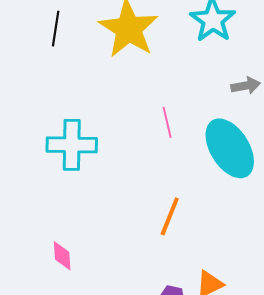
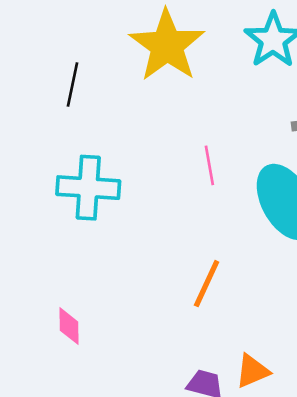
black line: (56, 29) -> (72, 85), moved

